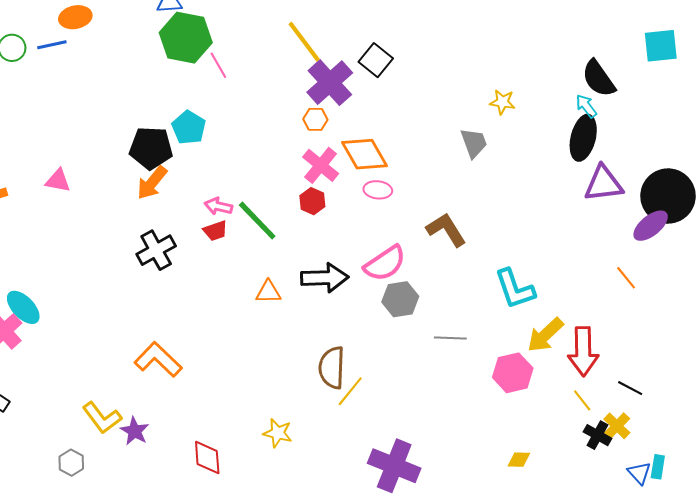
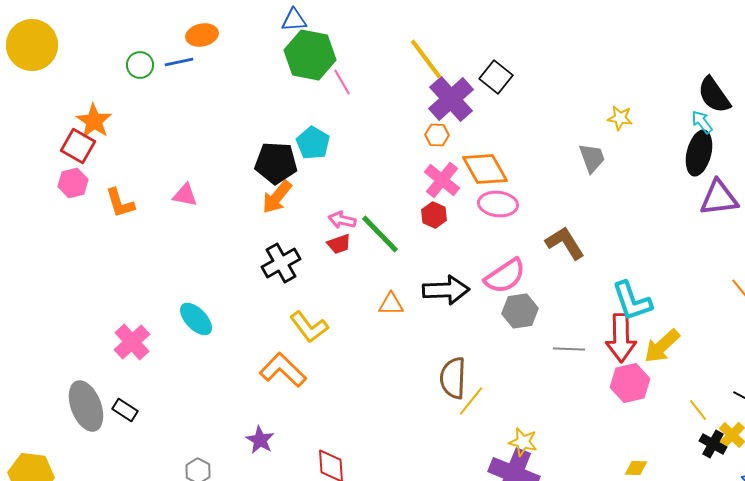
pink ellipse: (378, 190) -> (498, 204), size x1.4
cyan ellipse: (23, 307) -> (196, 319), moved
red arrow: (583, 351) -> (621, 338), moved
yellow L-shape: (102, 418) -> (309, 327), moved
yellow star: (278, 433) -> (523, 442), moved

